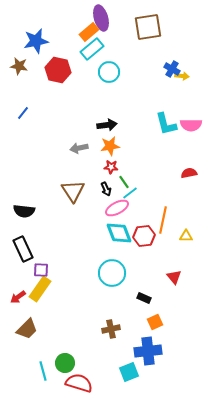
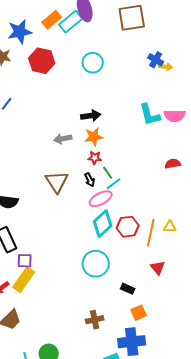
orange rectangle: (89, 32) -> (52, 20), moved
cyan rectangle: (92, 49) -> (71, 22), moved
orange line: (163, 220) -> (151, 233), moved
cyan diamond: (119, 233) -> (103, 224), turned 68

